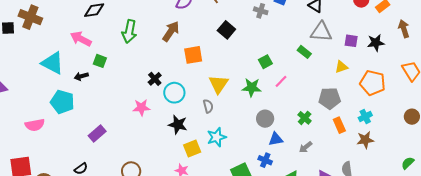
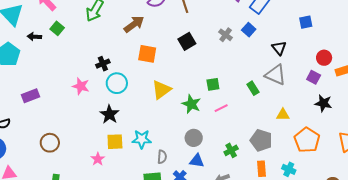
purple square: (351, 41) -> (314, 77), moved
gray semicircle: (208, 106) -> (162, 157), moved
cyan cross: (365, 117) -> (289, 169), turned 32

